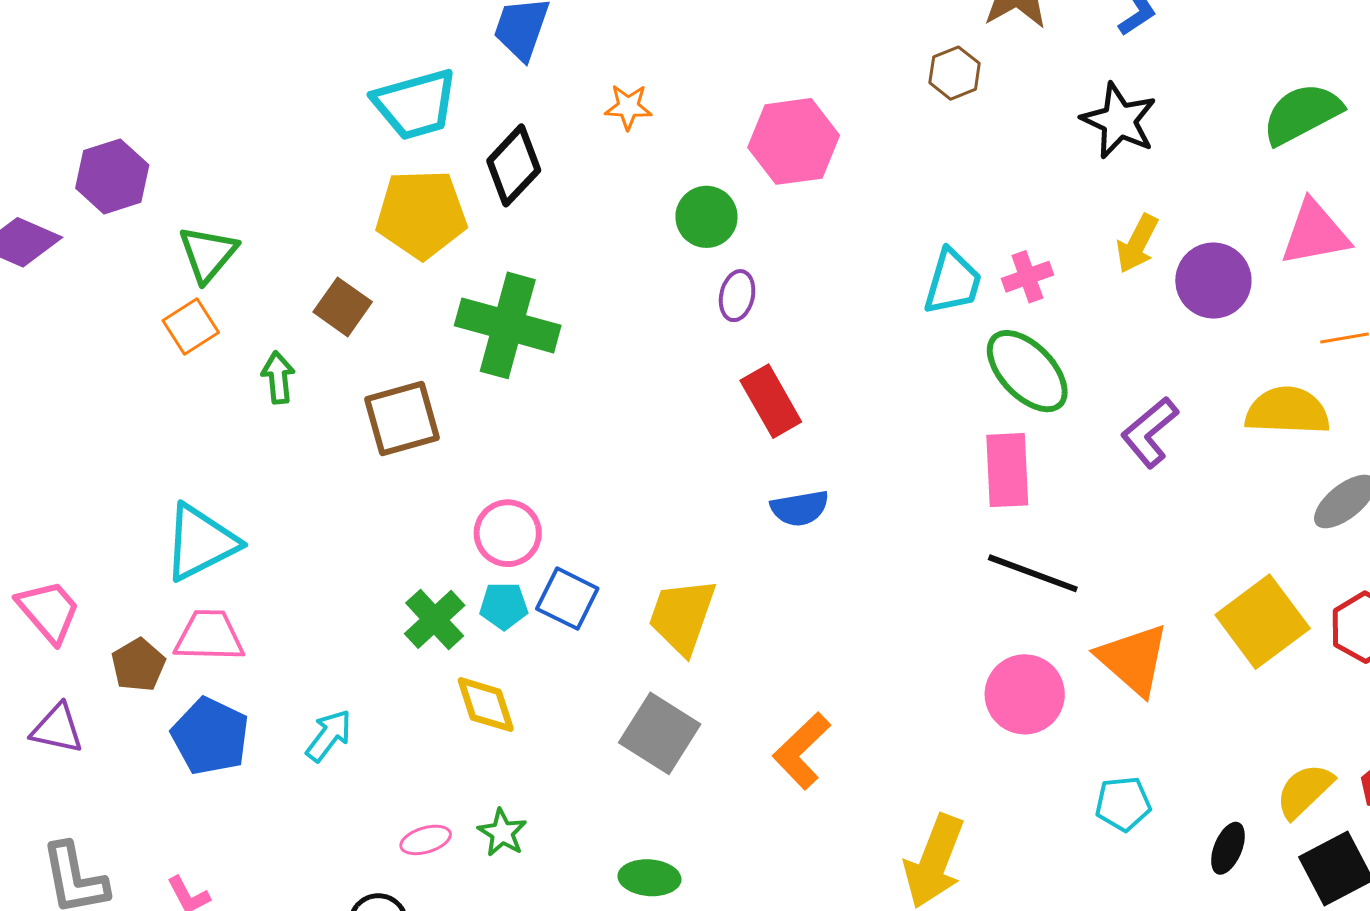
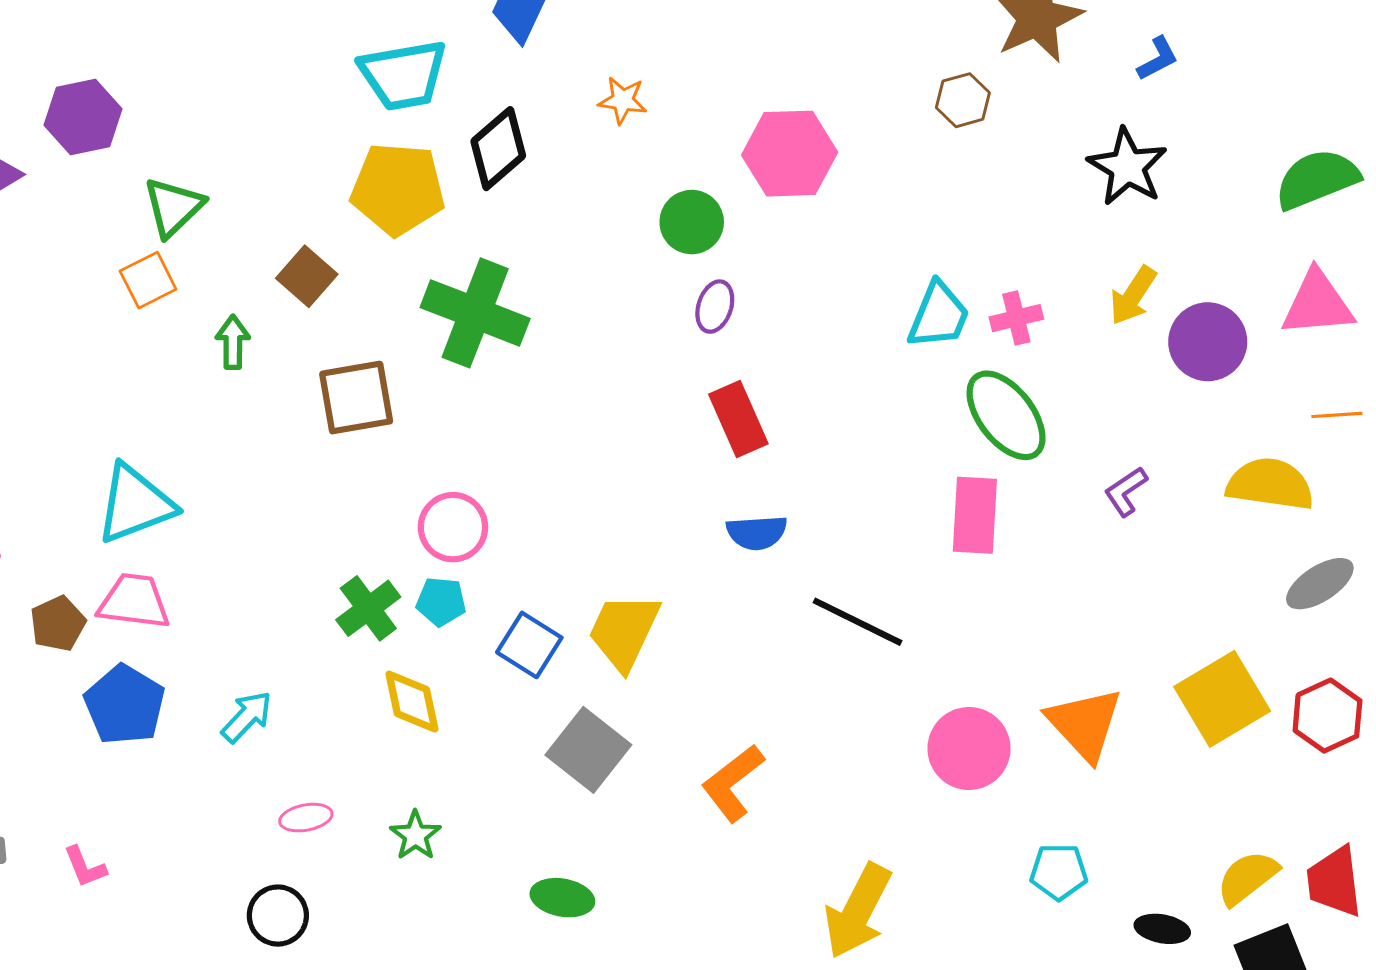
purple L-shape: (1150, 432) -> (1126, 491), size x0.7
black line: (1033, 573) -> (858, 622), moved
blue square: (567, 599) -> (529, 645), moved
pink ellipse: (426, 840) -> (306, 818), moved
black ellipse: (1228, 848) -> (1162, 929), turned 72

